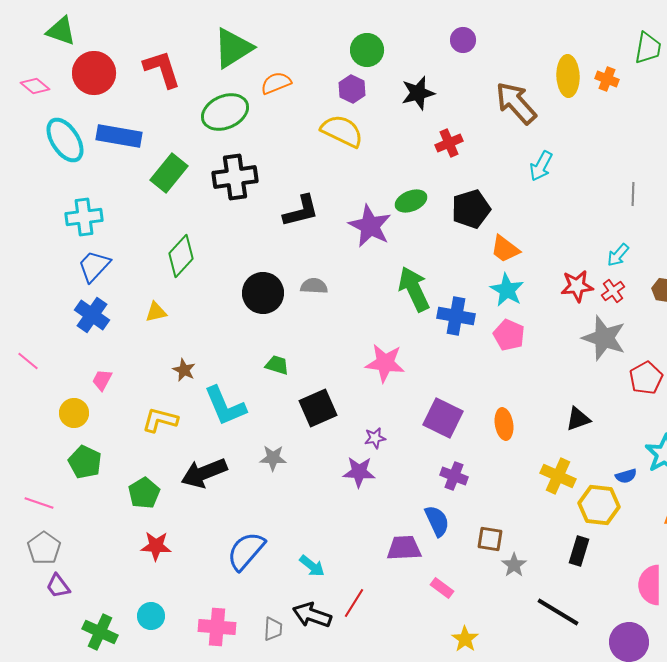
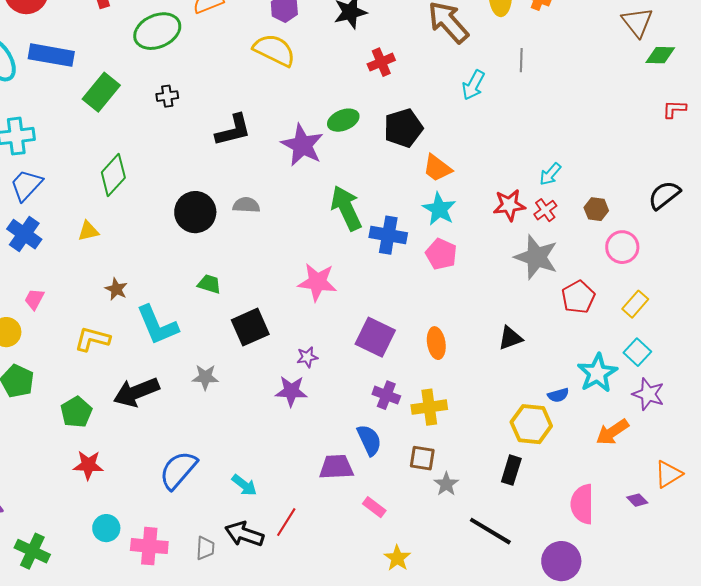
black cross: (235, 177) -> (167, 96), size x0.5
gray line: (633, 194) -> (521, 60), moved
yellow cross: (558, 476) -> (429, 407), moved, turned -32
cyan circle: (151, 616) -> (106, 528), moved

